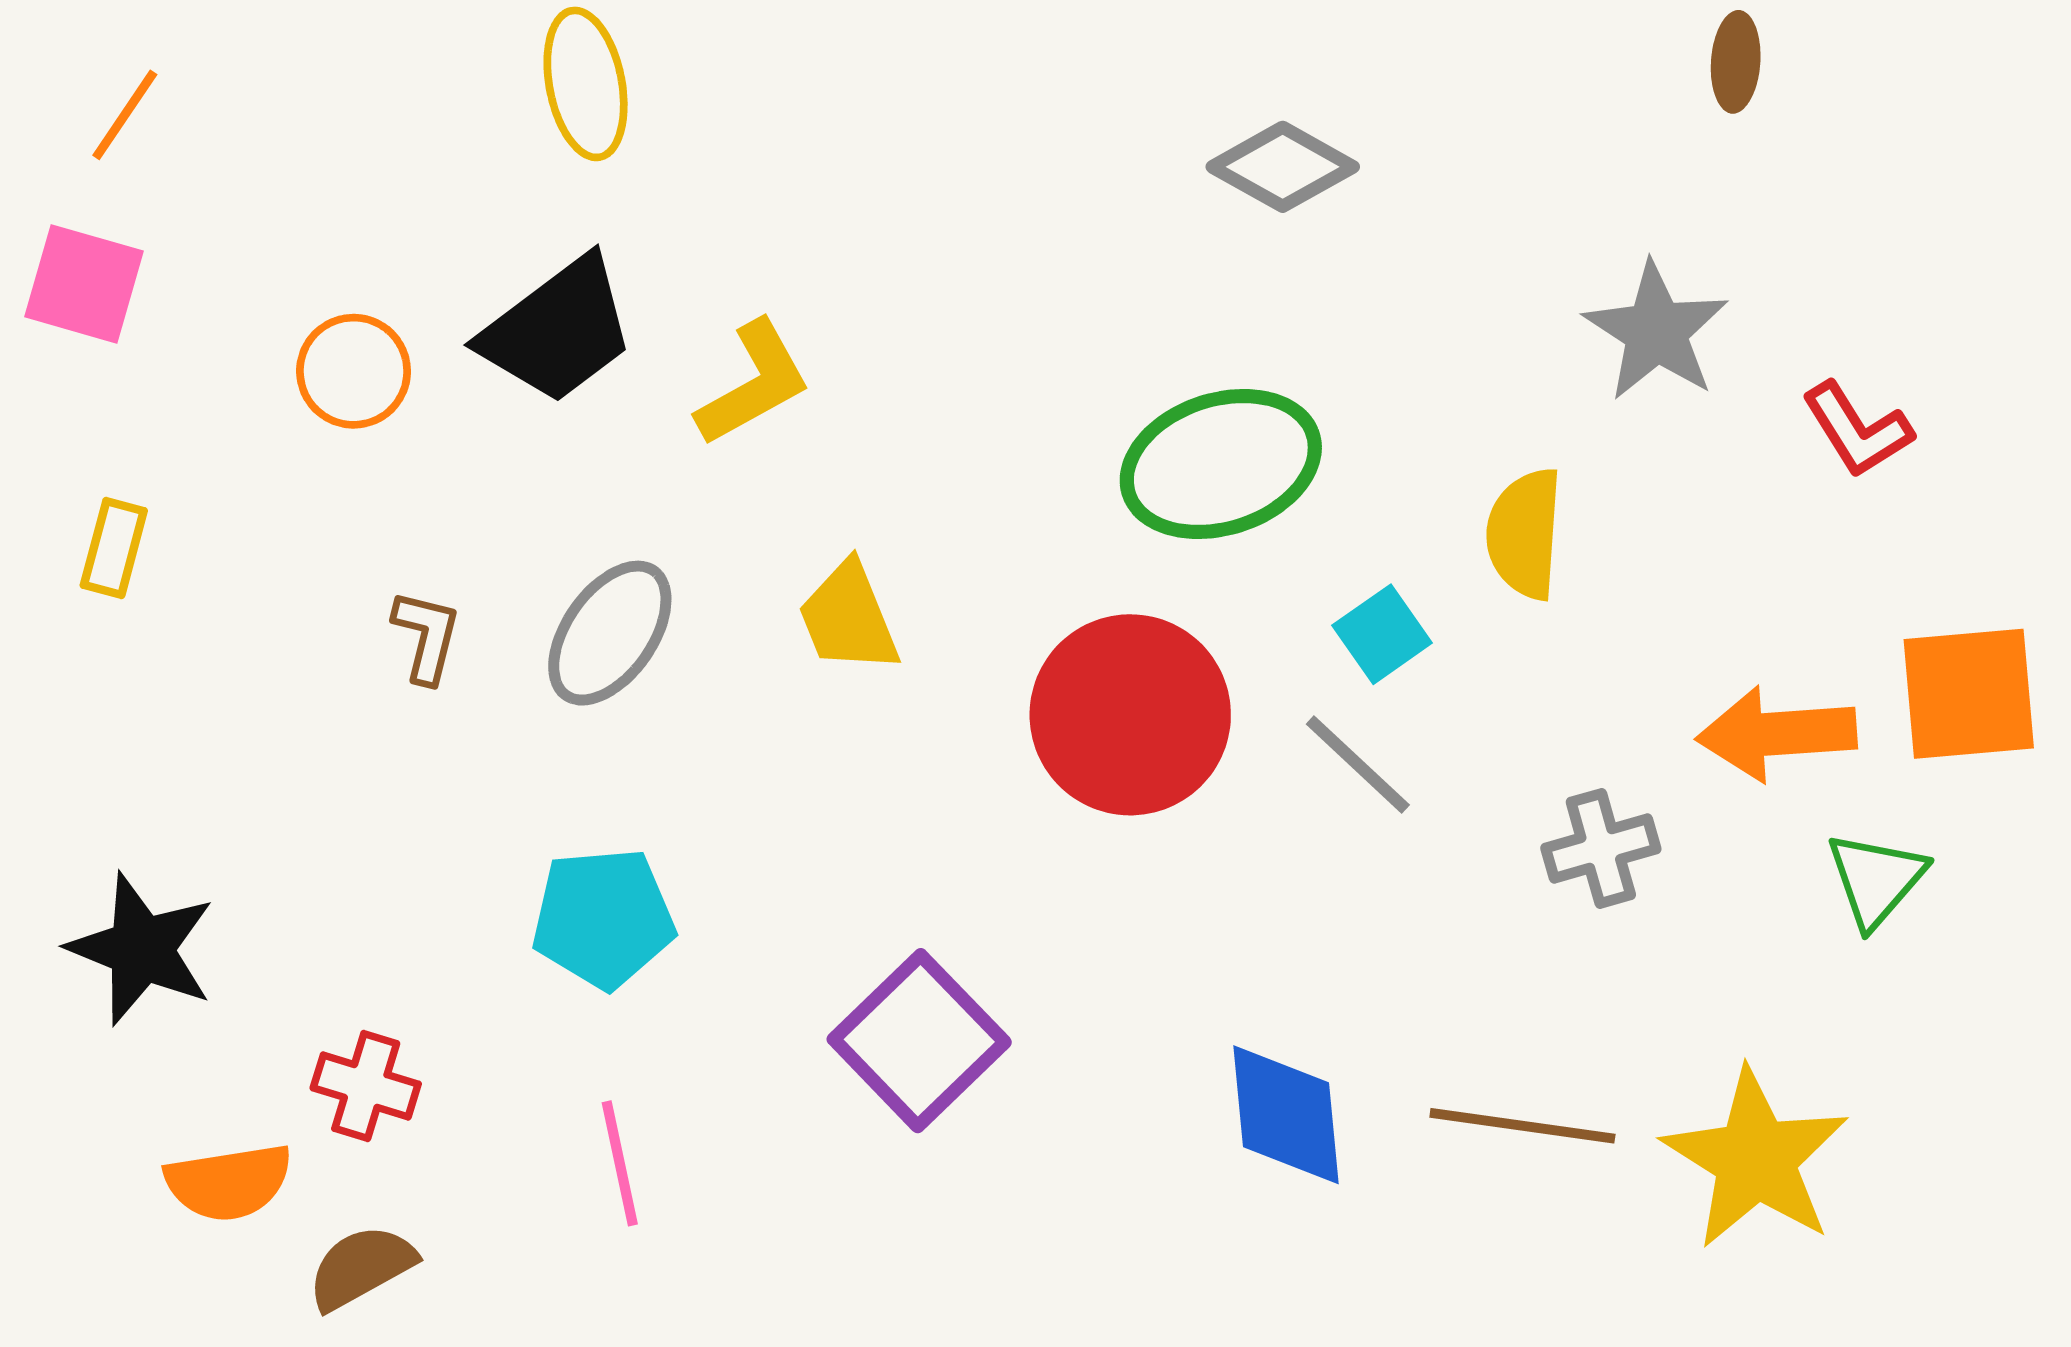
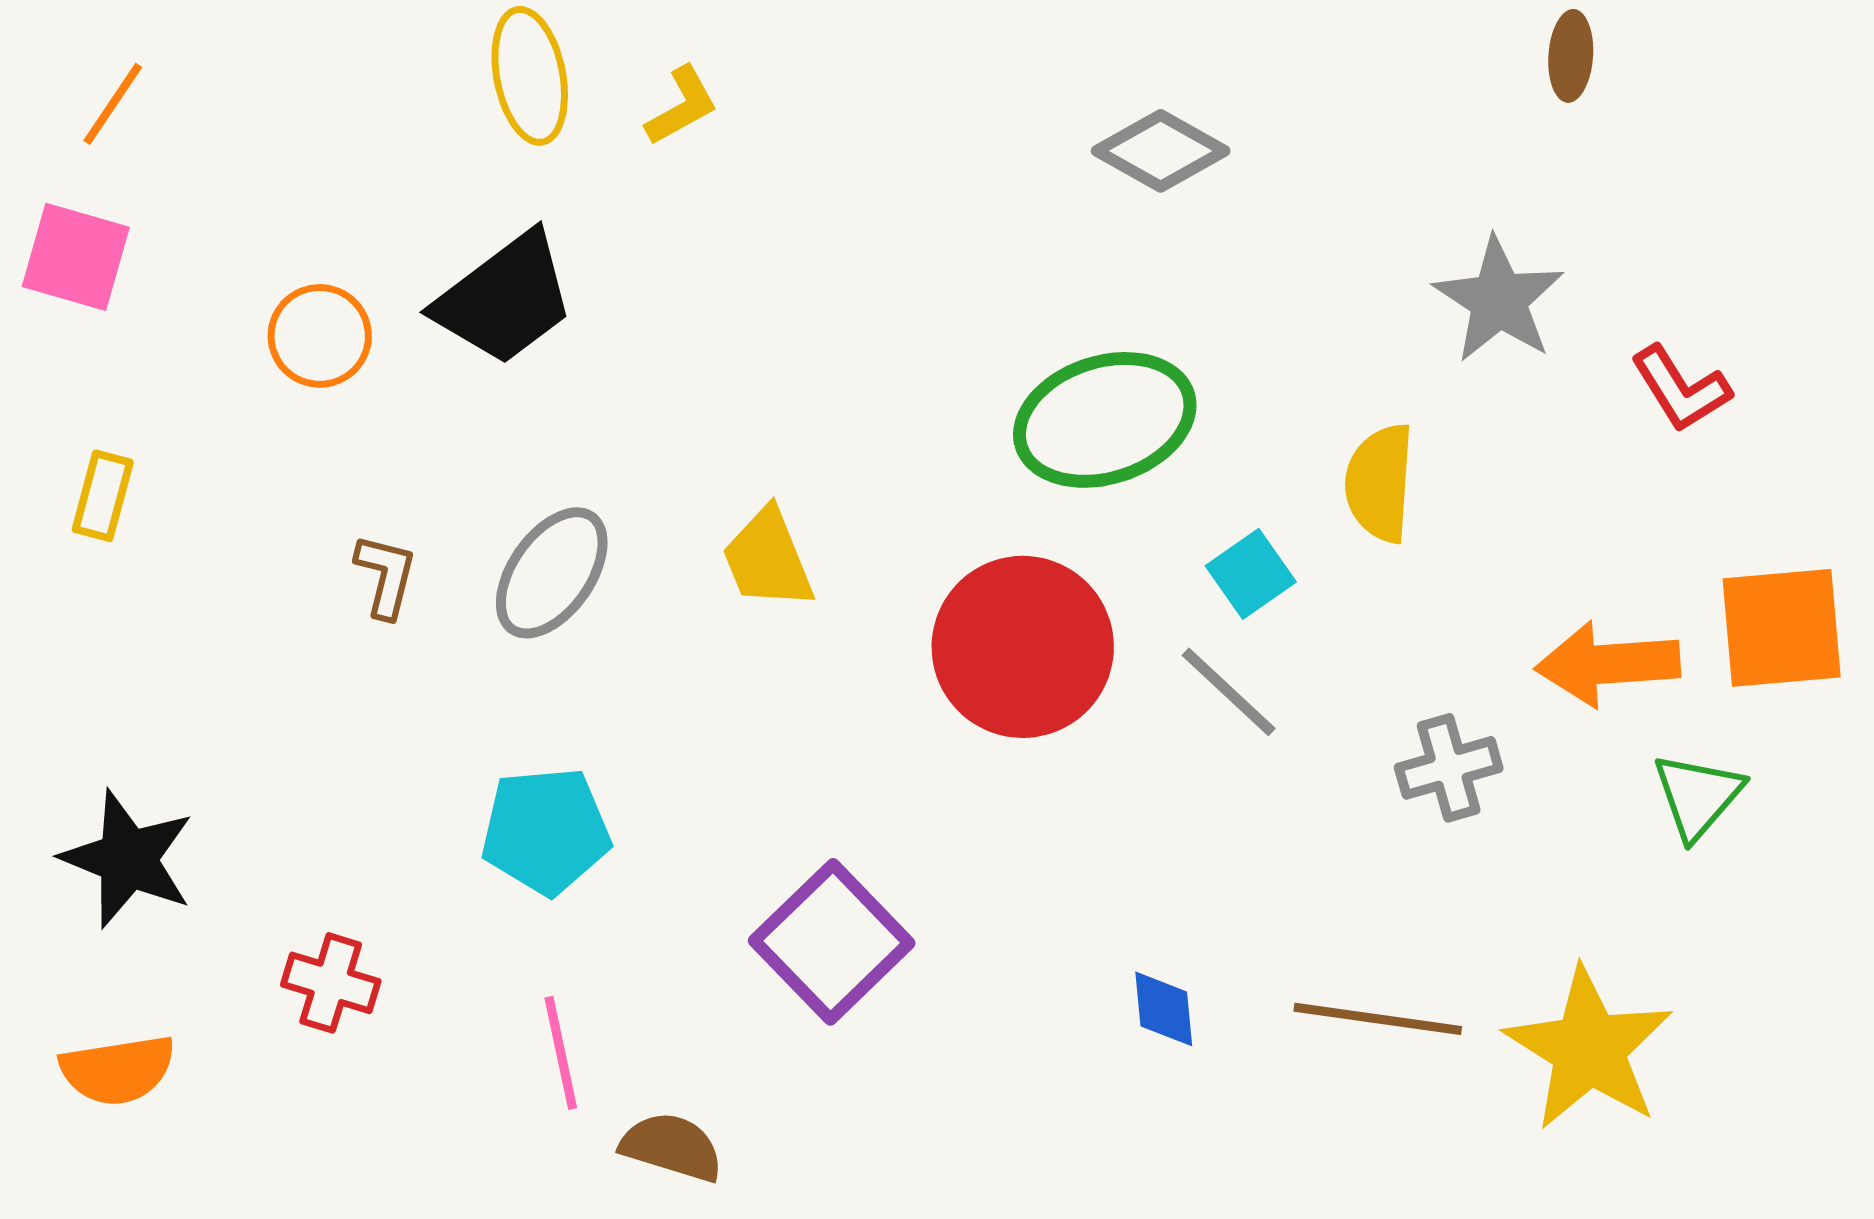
yellow L-shape: (753, 383) -> (682, 106), moved, size x0.7
blue diamond: (1286, 1115) -> (1164, 1009), size x0.6
orange semicircle: (229, 1182) -> (118, 1070), moved
brown semicircle: (361, 1267) -> (672, 1147), moved, turned 46

